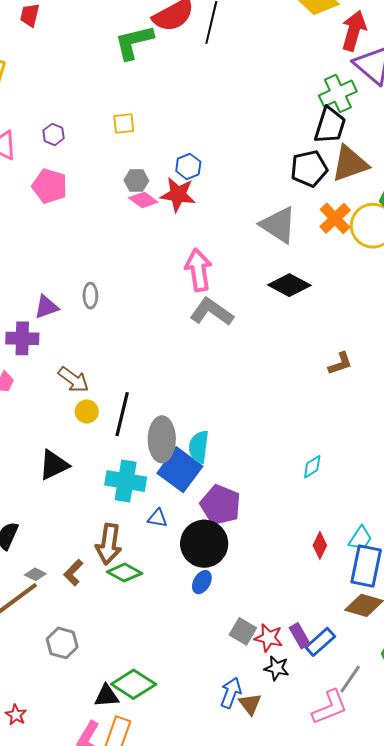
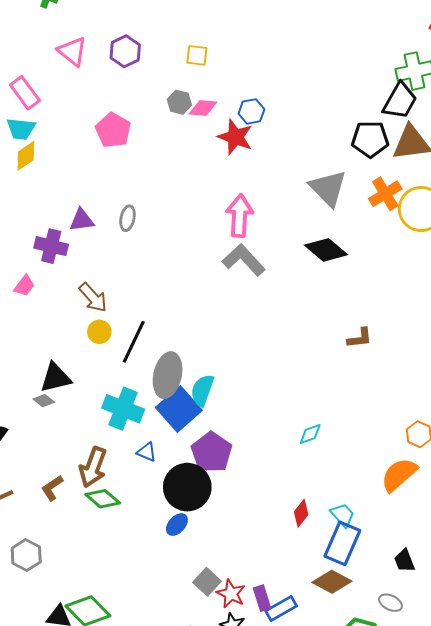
purple hexagon: (53, 134) -> (125, 51), size x1.4
gray hexagon: (136, 181) -> (179, 102), moved
pink pentagon: (50, 186) -> (113, 130), moved
pink diamond: (143, 200) -> (203, 108), moved, turned -44
cyan trapezoid: (360, 538) -> (343, 515), turned -88
gray diamond: (35, 574) -> (44, 401), moved

